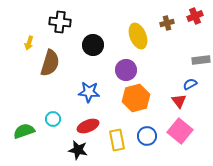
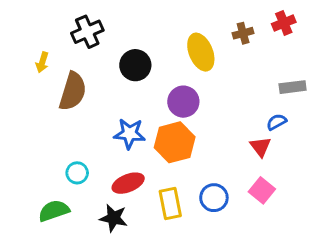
black cross: (60, 22) -> (87, 32), turned -30
orange hexagon: (136, 98) -> (175, 142), moved
green semicircle: (24, 131) -> (54, 211), moved
pink square: (180, 131) -> (262, 190), size x0.7

